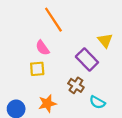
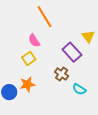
yellow square: (37, 69) -> (29, 58), turned -32
orange star: (47, 104) -> (27, 84), moved

